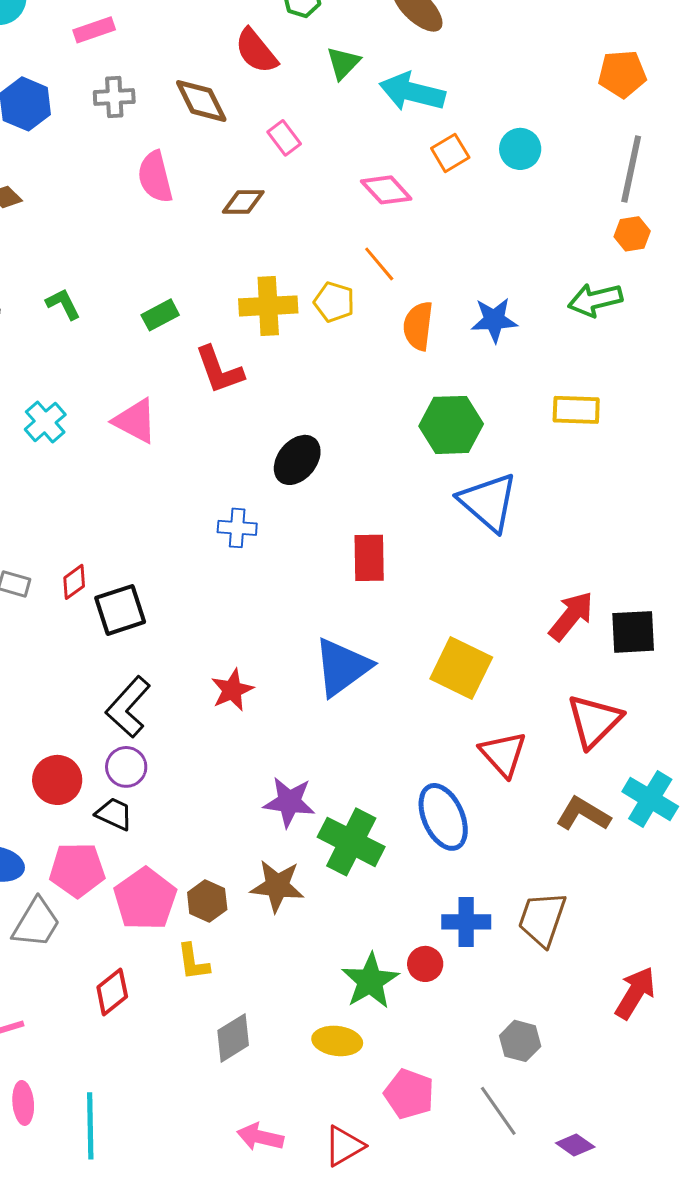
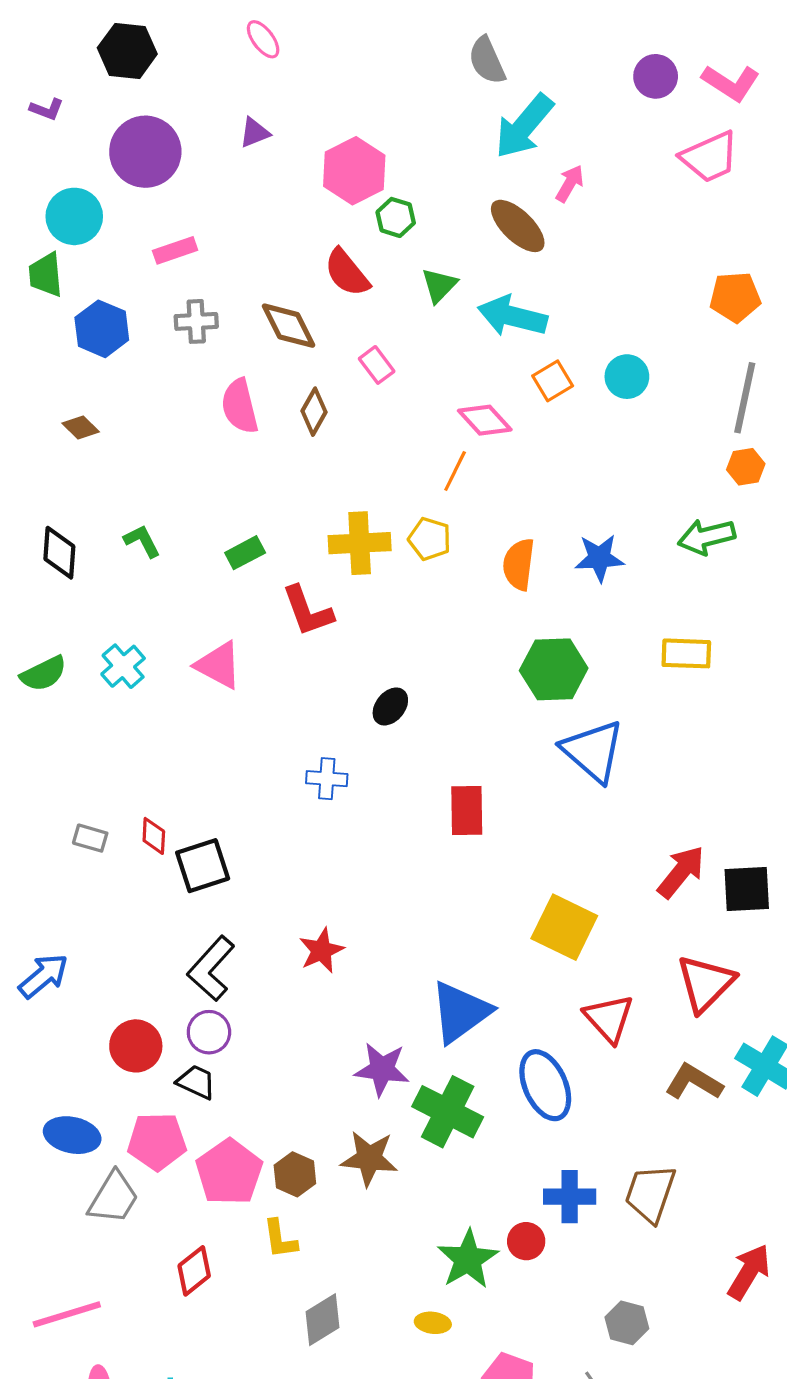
brown diamond: (243, 202) -> (314, 412), moved, turned -60
orange line: (379, 264) -> (455, 471), moved, turned 66
black ellipse: (297, 460) -> (390, 706), size x0.7
red diamond: (74, 582) -> (154, 836), turned -51
blue triangle: (342, 667) -> (460, 1012), moved
yellow ellipse: (337, 1041) -> (433, 1323), size x0.7

